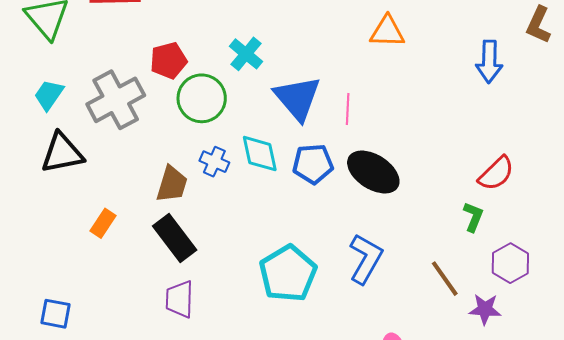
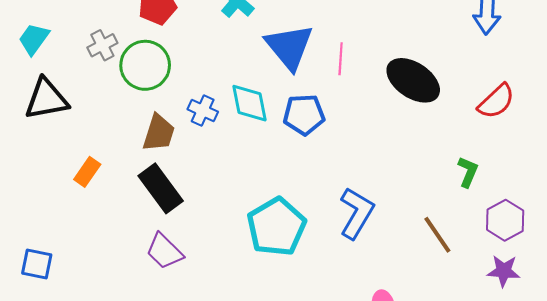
green circle: (202, 98) -> (145, 65), moved
gray cross: (116, 100) -> (102, 45), size x0.5
black ellipse: (373, 172) -> (413, 80), moved
red semicircle: (496, 173) -> (496, 101), moved
purple trapezoid: (180, 299) -> (165, 251), turned -48
purple star: (485, 309) -> (504, 271), moved

